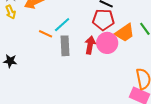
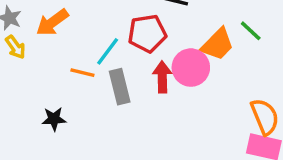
red pentagon: (103, 20) -> (147, 33), moved
black star: (10, 61) -> (54, 119), moved

